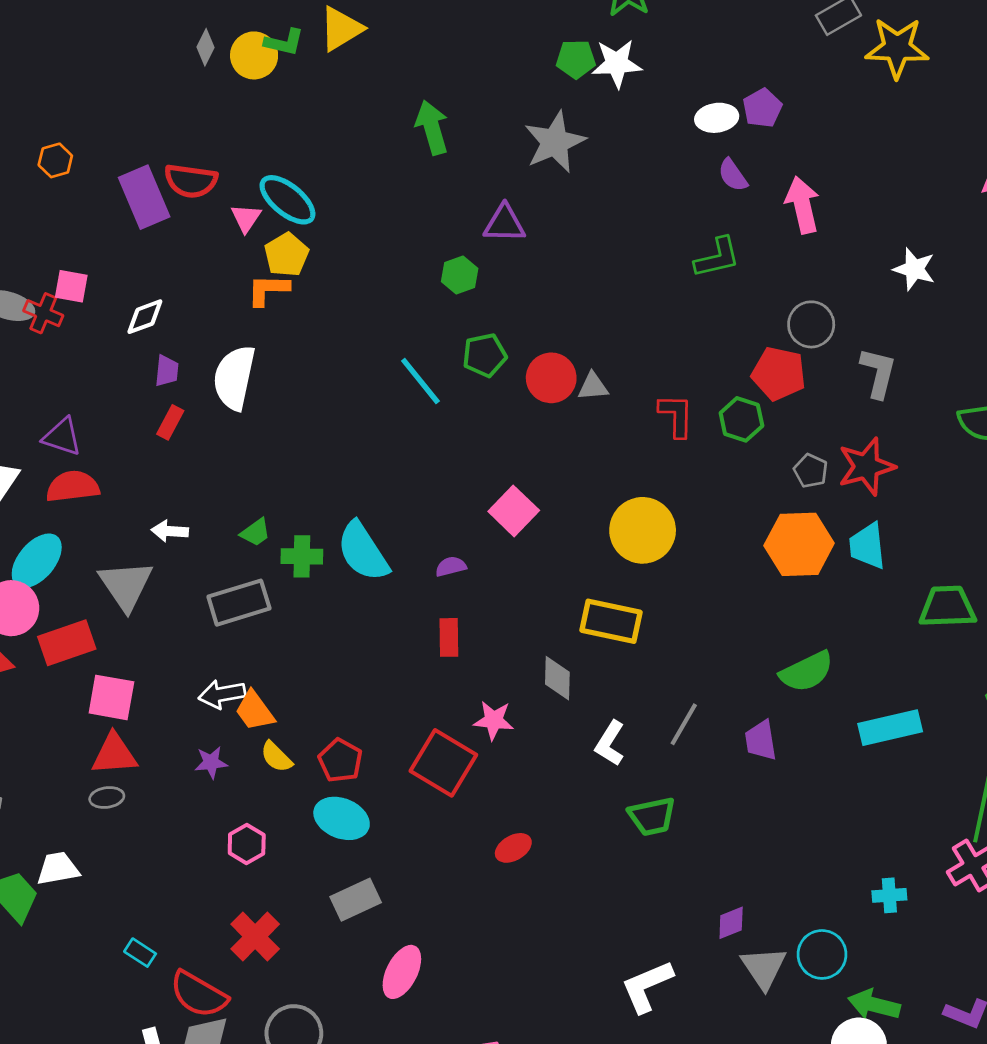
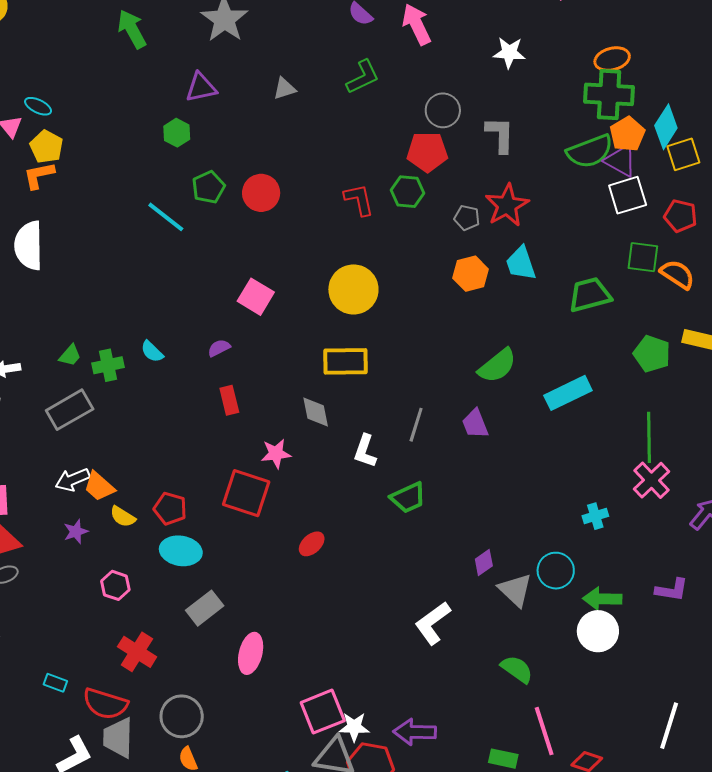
cyan ellipse: (287, 200) -> (38, 106), size x0.6
gray triangle: (593, 386) -> (284, 89), moved
orange hexagon: (799, 544) -> (471, 274), size x0.7
cyan semicircle: (363, 551) -> (152, 352), size x0.5

